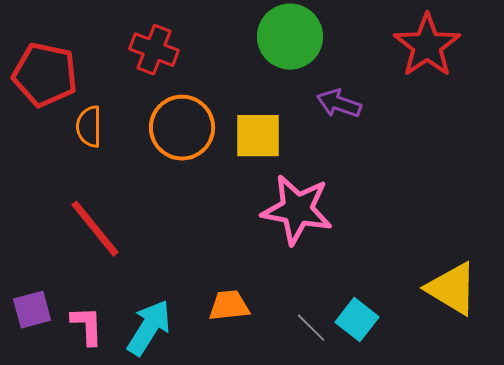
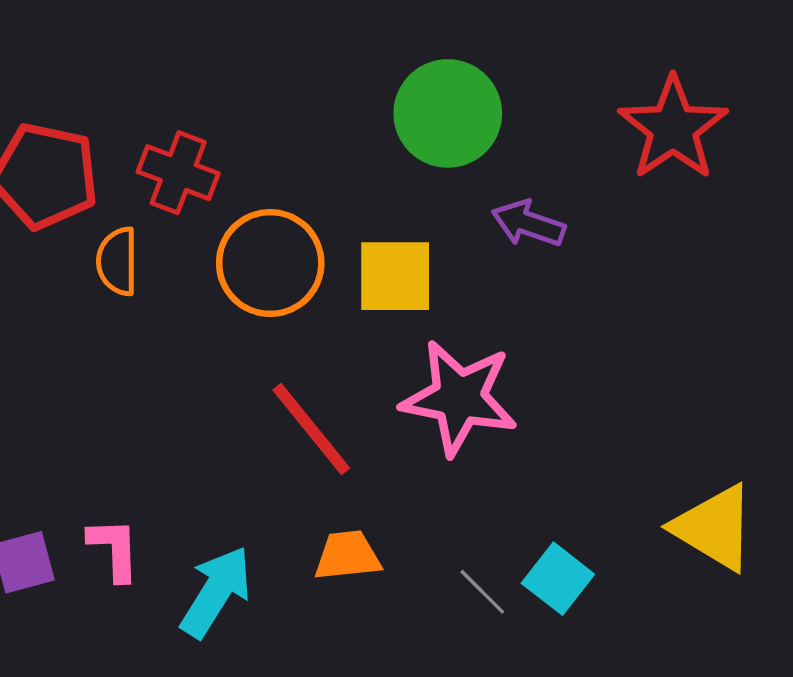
red cross: (154, 50) -> (178, 173), moved
red line: (95, 229) -> (311, 429), moved
pink L-shape: (87, 326) -> (114, 549), moved

